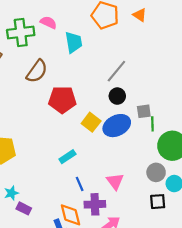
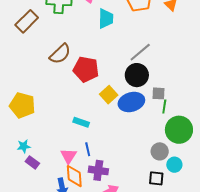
brown semicircle: (37, 71) -> (60, 54), moved
black circle: (117, 96) -> (137, 75), size x1.5
cyan rectangle: (67, 157) -> (81, 122), turned 42
pink triangle: (115, 181) -> (69, 156), moved

